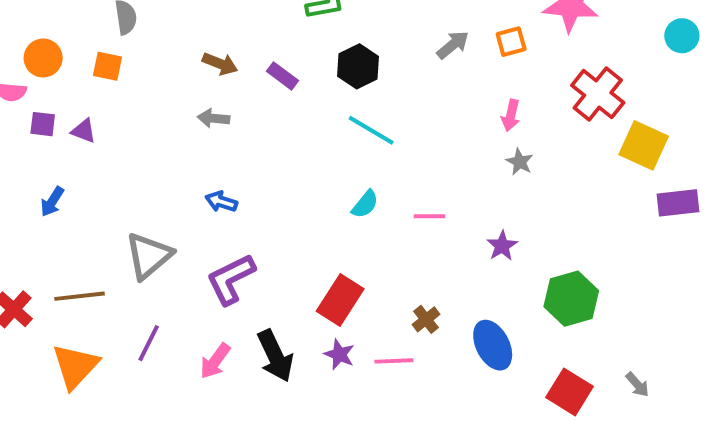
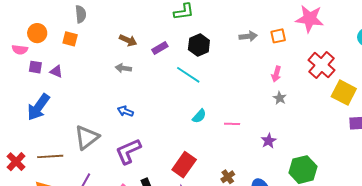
gray arrow: (453, 45) -> (248, 36), turned 30
purple rectangle: (283, 76) -> (160, 48), turned -70
cyan line: (371, 130) -> (188, 75), moved
blue arrow: (52, 202) -> (38, 107), size x1.8

